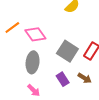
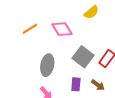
pink diamond: (35, 34) -> (62, 29), moved
purple rectangle: (63, 79) -> (76, 84), turned 32

